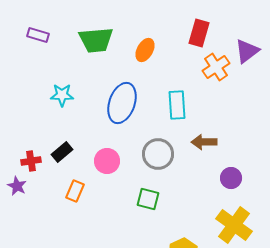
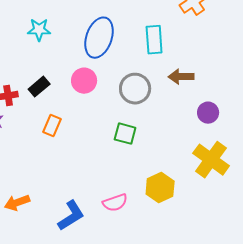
pink circle: (107, 161) -> (84, 81), moved

